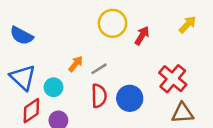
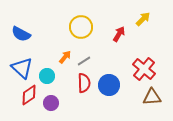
yellow circle: (113, 23) -> (81, 27), moved
yellow arrow: (187, 25) -> (143, 19), moved

